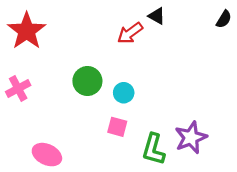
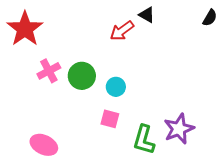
pink cross: (18, 88) -> (49, 71), moved

